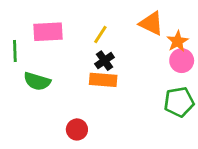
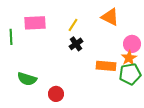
orange star: (178, 41) -> (129, 58), moved
orange rectangle: (103, 80) -> (106, 66), moved
green semicircle: (37, 81) -> (27, 79), moved

